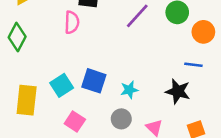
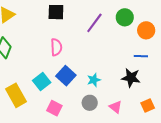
pink semicircle: (72, 22) -> (56, 47), moved
blue square: (94, 81) -> (66, 76), turned 30
yellow rectangle: (27, 100) -> (16, 95), turned -30

